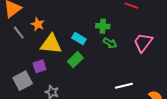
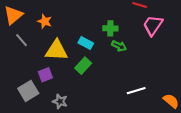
orange star: (38, 24) -> (45, 21), moved
pink trapezoid: (143, 42) -> (153, 25), moved

